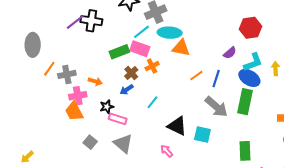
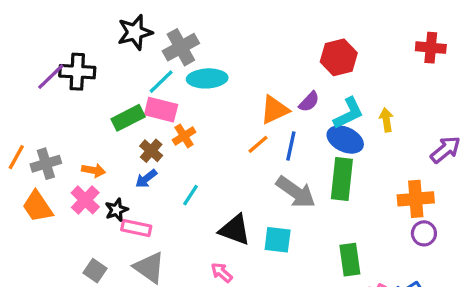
orange triangle: (181, 48) -> (275, 110), moved, turned -30
pink cross: (78, 96) -> (85, 200), moved, turned -30
orange trapezoid: (74, 111) -> (38, 206), moved

